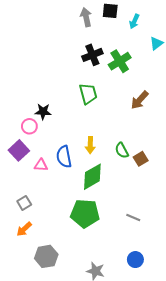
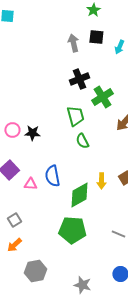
green cross: (120, 61) -> (102, 97), moved
pink circle: (29, 126) -> (12, 130), moved
yellow arrow: (90, 145) -> (101, 181), moved
green semicircle: (122, 150) -> (82, 141), moved

